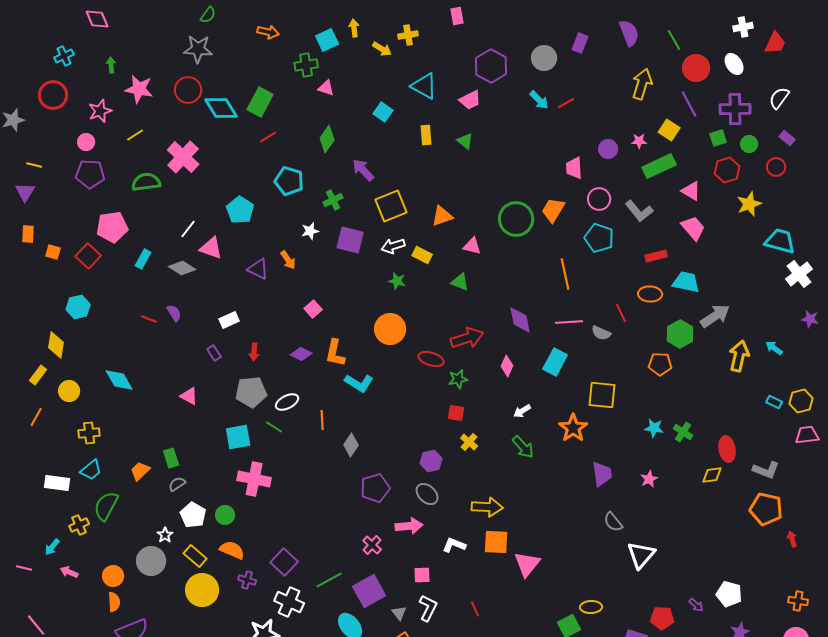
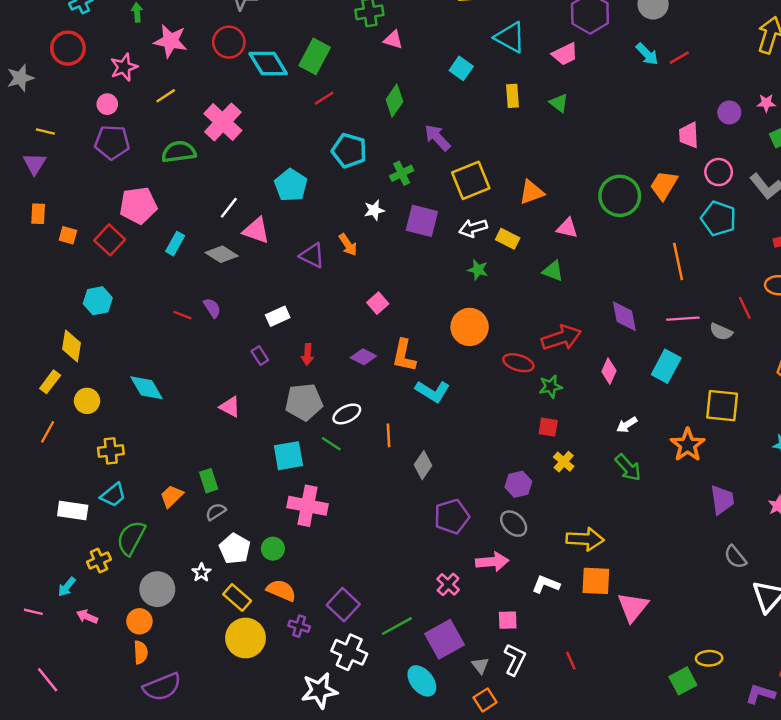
gray circle: (151, 561) -> (157, 589), moved

